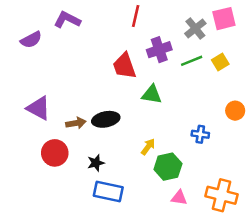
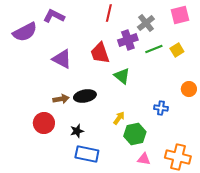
gray cross: (195, 28) -> (146, 23), moved
purple semicircle: (31, 40) -> (25, 32), size x1.4
green triangle: (152, 94) -> (122, 76), turned 30
purple triangle: (39, 108) -> (62, 59), moved

